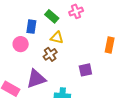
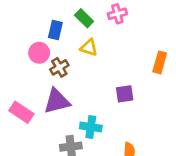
brown cross: (50, 54) -> (59, 67), moved

